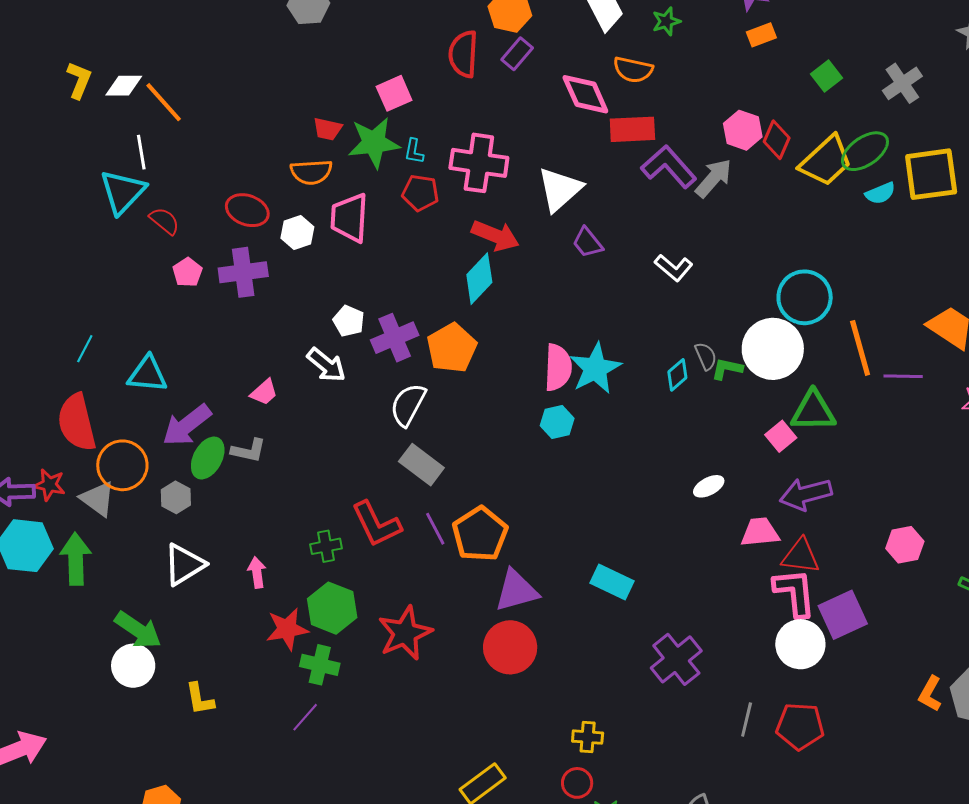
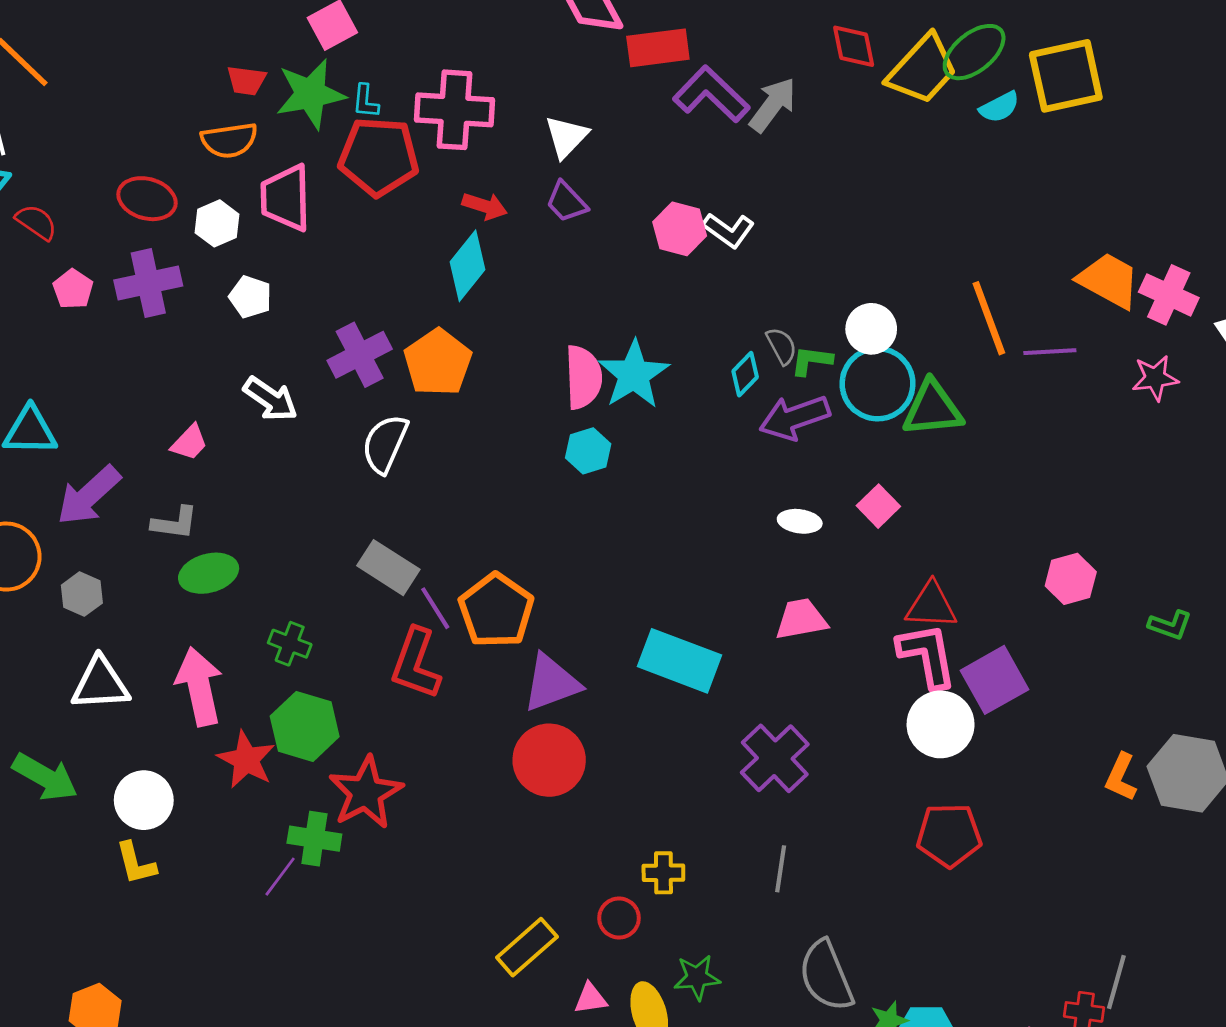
pink hexagon: (743, 130) -> (680, 229), moved
red diamond: (777, 140) -> (854, 46), turned -30
white triangle: (560, 189) -> (566, 137), size x0.7
red pentagon: (420, 193) -> (379, 157), size x1.6
red arrow: (495, 236) -> (485, 206), size x0.7
purple trapezoid: (588, 243) -> (566, 202), moved
cyan circle: (805, 297) -> (878, 384), moved
white pentagon: (349, 321) -> (250, 297), moved
white circle: (773, 349) -> (871, 329), size x0.6
pink square: (781, 436) -> (878, 506), moved
green ellipse: (208, 458) -> (209, 573), moved, turned 51
gray rectangle: (421, 465) -> (388, 568), moved
white ellipse: (709, 486) -> (800, 521), turned 40
purple arrow: (806, 494) -> (795, 418), moved
red L-shape: (376, 524) -> (416, 664), moved, turned 50
pink trapezoid: (760, 532) -> (801, 619), moved
green cross: (326, 546) -> (290, 644), turned 36
white triangle: (184, 565) -> (100, 684), turned 33
pink arrow: (257, 572) -> (199, 687), size x1.8
cyan rectangle: (612, 582) -> (680, 661), size x1.4
red star: (287, 629) -> (246, 760), turned -30
red star: (405, 633) -> (366, 793), moved
green cross: (320, 665) -> (314, 839), moved
white circle: (133, 666) -> (144, 800), moved
gray line: (747, 720) -> (781, 869), moved
red circle: (577, 783) -> (619, 918), moved

